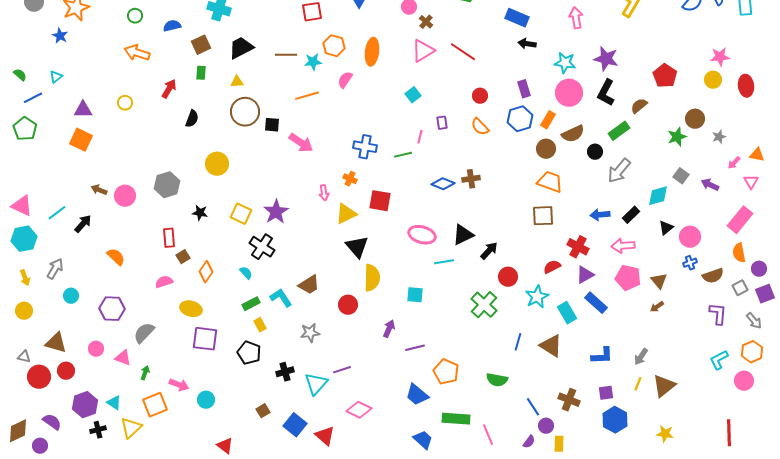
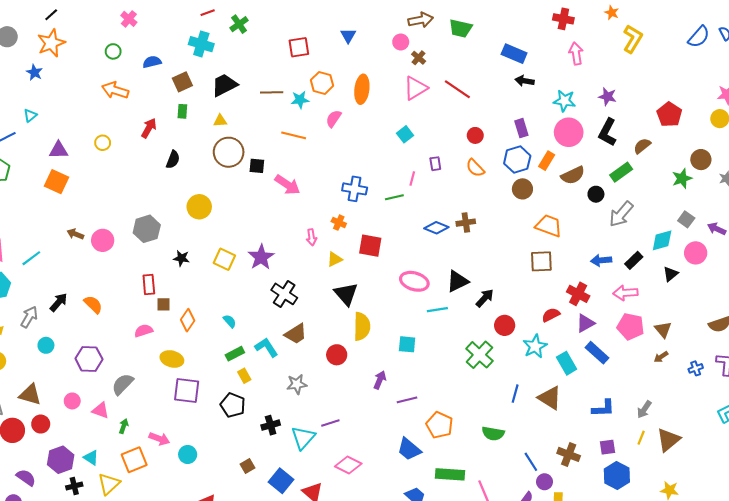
purple star: (606, 59) -> (607, 97), size x0.7
orange line: (307, 96) -> (294, 135), turned 30
brown circle: (546, 149) -> (522, 189), moved
yellow triangle: (346, 214) -> (335, 259), size x0.7
black arrow: (83, 224) -> (59, 302), moved
pink circle: (690, 237) -> (696, 253), moved
black cross: (262, 247) -> (284, 294), moved
brown square: (183, 257) -> (164, 304), turned 32
blue cross: (690, 263) -> (696, 368), moved

